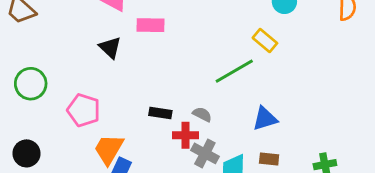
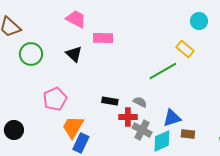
green circle: (31, 84) -> (31, 54), moved
pink pentagon: (84, 110) -> (55, 99), turned 30
blue triangle: (265, 119) -> (172, 118), moved

